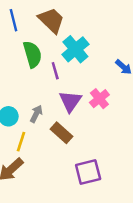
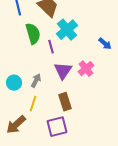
brown rectangle: (62, 133) -> (65, 102), moved, turned 30
yellow line: (21, 142) -> (33, 104), moved
purple square: (88, 172) -> (57, 127), moved

